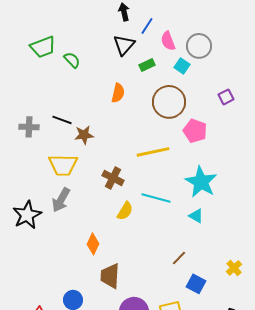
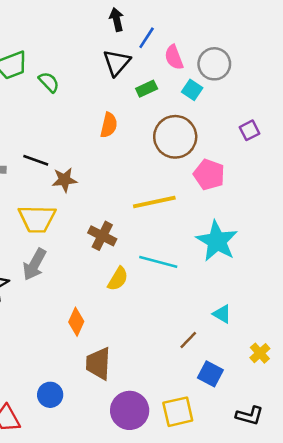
cyan triangle: (196, 216) -> (222, 314), moved

